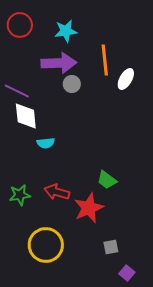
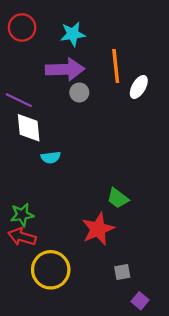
red arrow: (57, 192) -> (22, 237), moved

